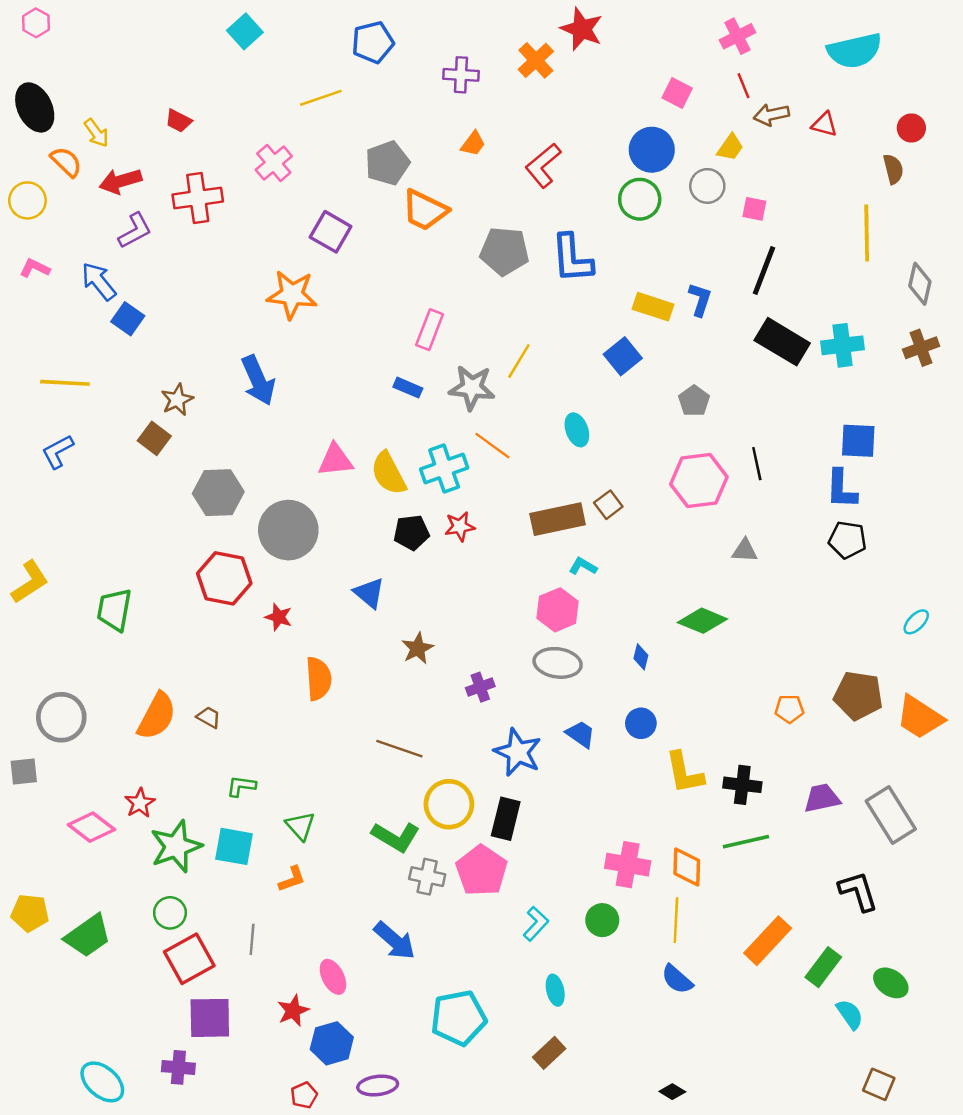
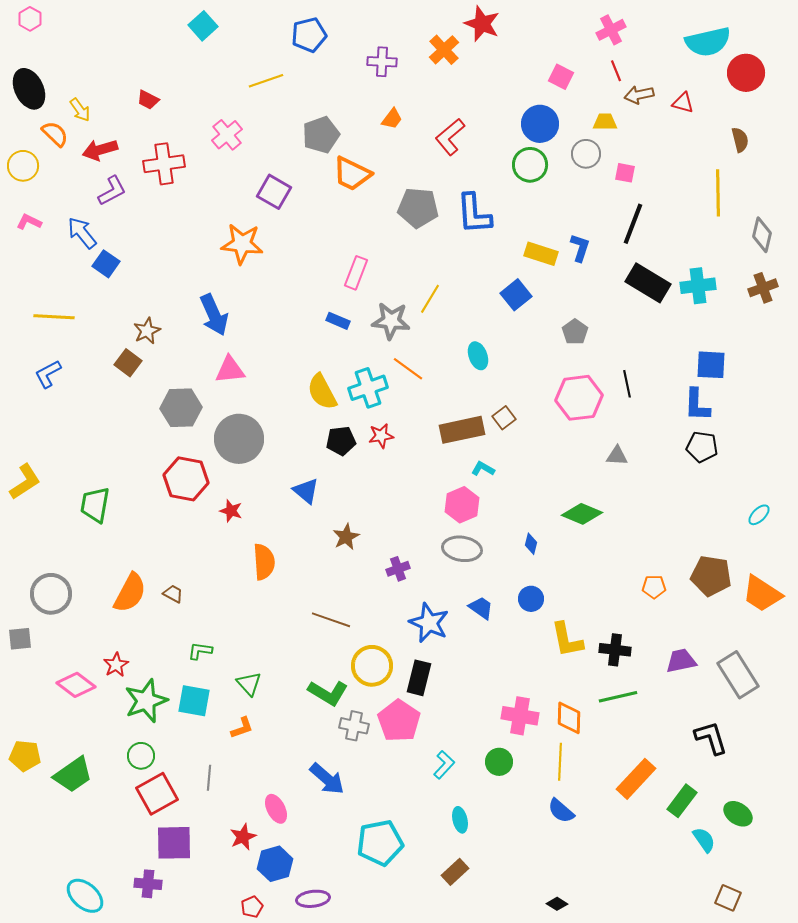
red circle: (911, 128) -> (746, 73), moved, size x1.6
yellow trapezoid: (730, 147) -> (605, 122), turned -125
pink triangle: (335, 460) -> (230, 370), moved

